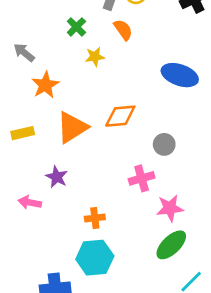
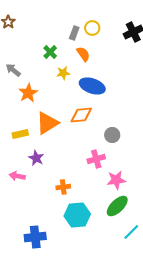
blue ellipse: (180, 75) -> (92, 86), moved
yellow rectangle: (23, 133) -> (20, 134), moved
cyan hexagon: (95, 258) -> (77, 215), moved

